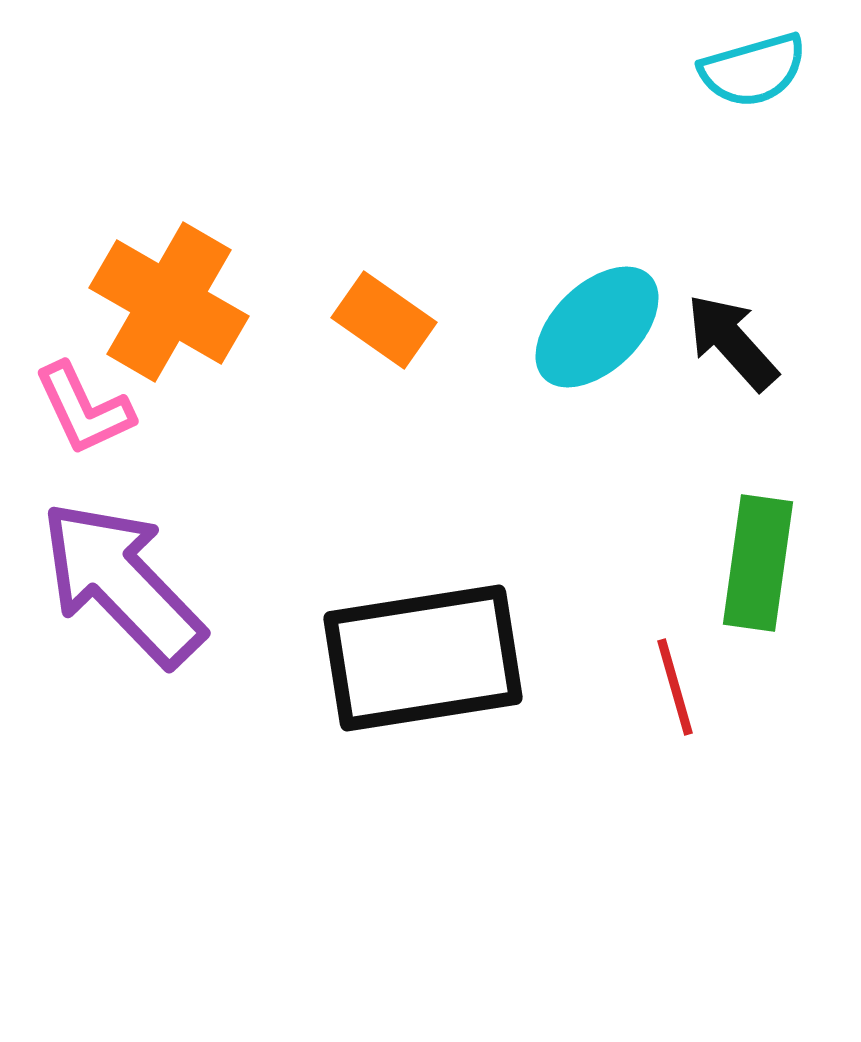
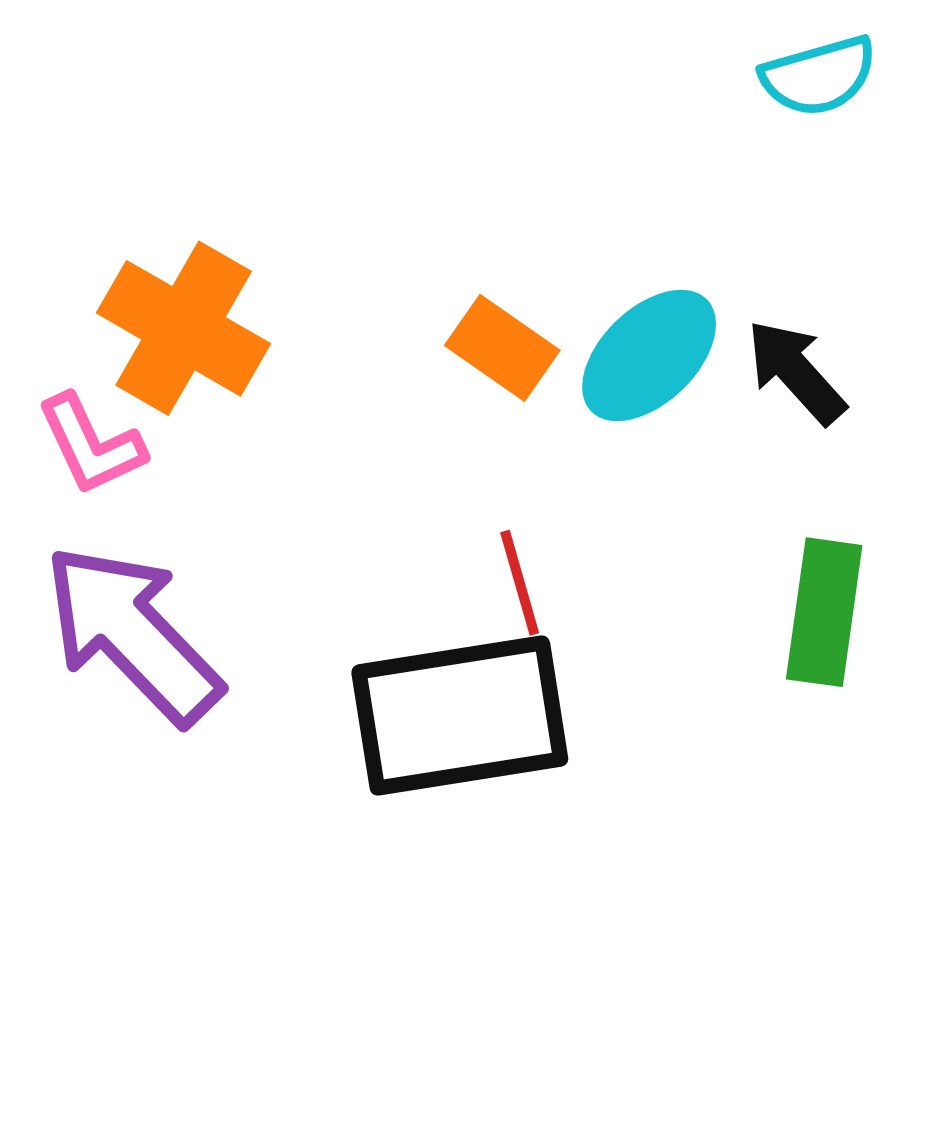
orange rectangle: (384, 320) -> (502, 348), moved
red line: (675, 687) -> (520, 583), moved

